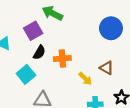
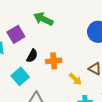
purple square: (33, 31) -> (16, 34), moved

